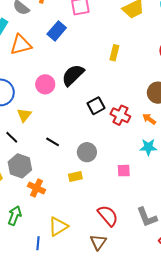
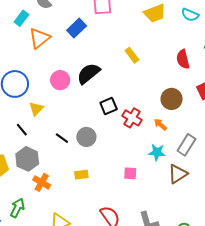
orange triangle: (21, 45) -> (39, 38), turned -30
yellow rectangle: (114, 53) -> (132, 55), turned -56
gray circle: (87, 152) -> (86, 137), moved

